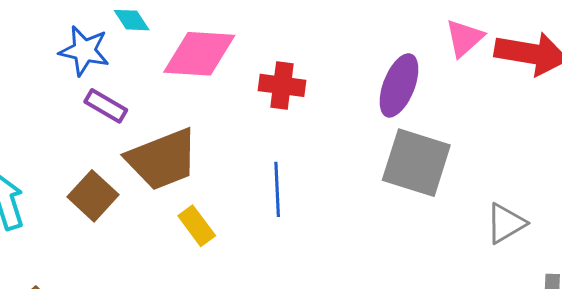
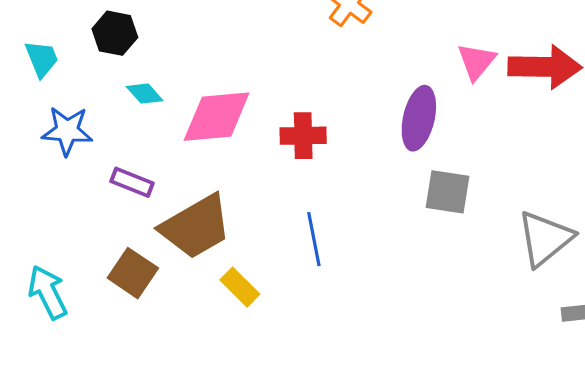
blue star: (84, 51) -> (67, 131), moved
gray square: (416, 163) -> (448, 192), size x0.7
gray triangle: (506, 223) -> (545, 239), size x1.4

